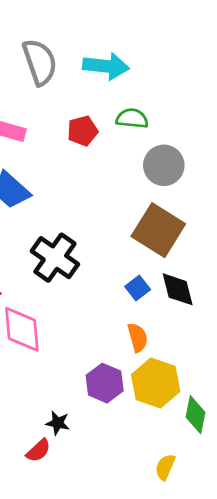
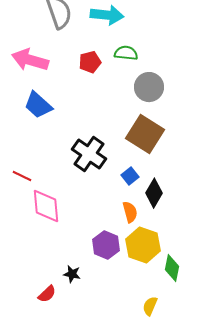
black cross: (55, 258) -> (89, 154), moved
black diamond: (178, 289) -> (154, 193), moved, turned 44
red semicircle: (38, 451) -> (47, 294), moved

